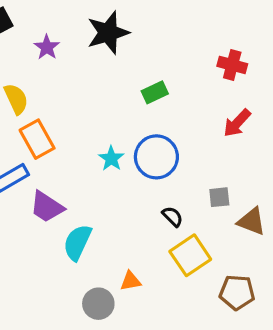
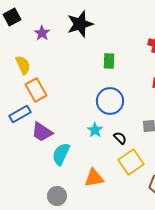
green rectangle: (155, 92) -> (109, 61), turned -63
cyan star: (111, 159) -> (95, 130), moved
orange triangle: (131, 281) -> (94, 178), size x1.5
gray circle: (98, 304) -> (57, 196), moved

